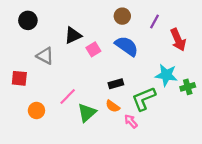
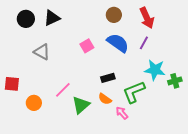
purple line: (154, 21) -> (144, 43), moved
black triangle: (73, 35) -> (52, 18), moved
red arrow: (178, 40) -> (147, 18), moved
red square: (19, 78) -> (12, 84), moved

